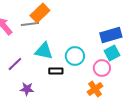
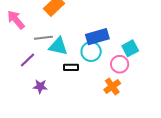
gray line: (30, 24) -> (43, 38), moved
blue rectangle: (111, 35) -> (97, 37), moved

